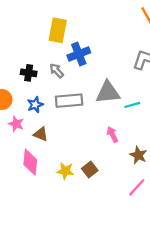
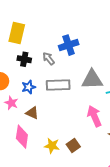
yellow rectangle: (58, 30) -> (17, 33), moved
pink arrow: (112, 134) -> (94, 116), size x1.5

